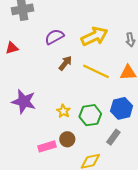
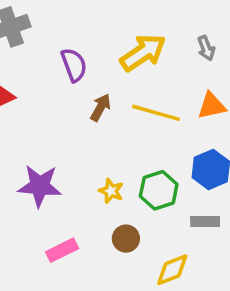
purple semicircle: (54, 37) -> (74, 65), turned 108
gray rectangle: (113, 137) -> (205, 221), turned 63
pink rectangle: (47, 146) -> (62, 250), moved

